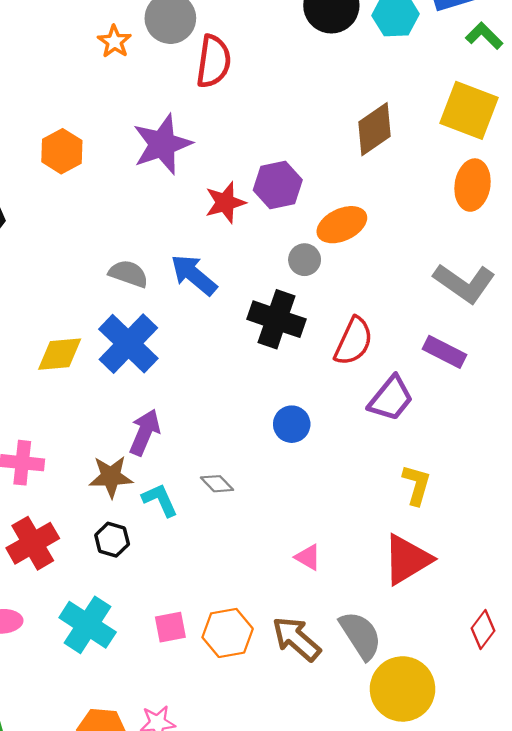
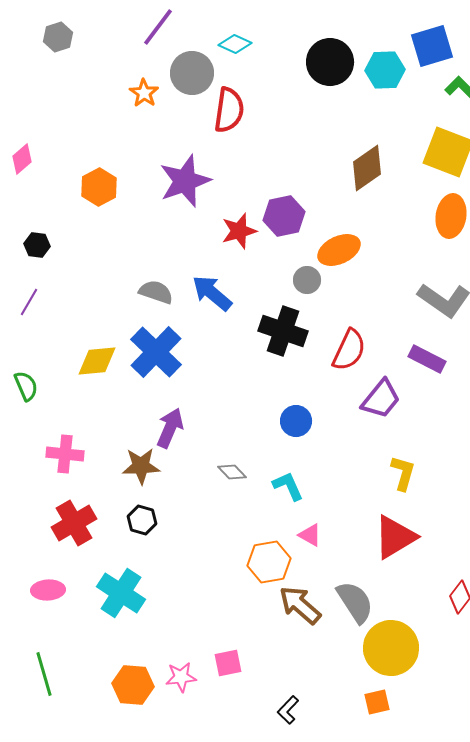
cyan L-shape: (160, 500) -> (288, 486), moved
pink square: (170, 627) -> (228, 663), moved
orange hexagon: (228, 633) -> (269, 562), moved

